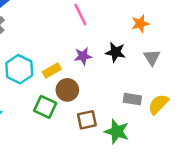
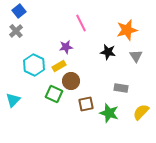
orange star: (140, 24) -> (127, 30), size x1.5
purple star: (83, 56) -> (66, 47), moved
yellow semicircle: (158, 104) -> (141, 112), moved

